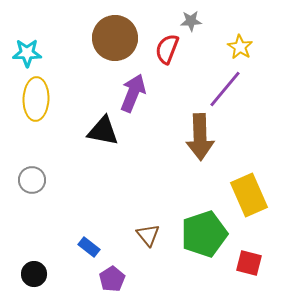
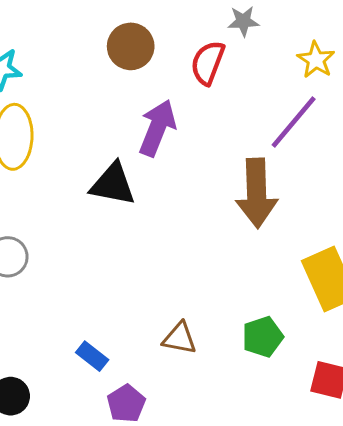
brown circle: (115, 38) -> (131, 46), size x0.7
green pentagon: (204, 234) -> (263, 337), size x0.6
brown triangle: (148, 235) -> (180, 338), turned -40

